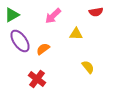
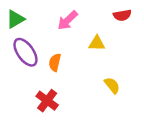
orange semicircle: (43, 49) -> (55, 62), turned -40

